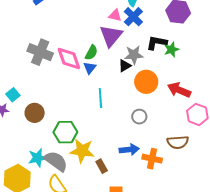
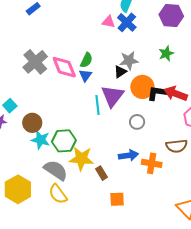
purple triangle: (111, 36) -> (112, 96), moved
black L-shape: (157, 43) -> (157, 93), moved
gray cross: (40, 52) -> (35, 62), turned 30
cyan star: (38, 158) -> (41, 140), moved, turned 30

